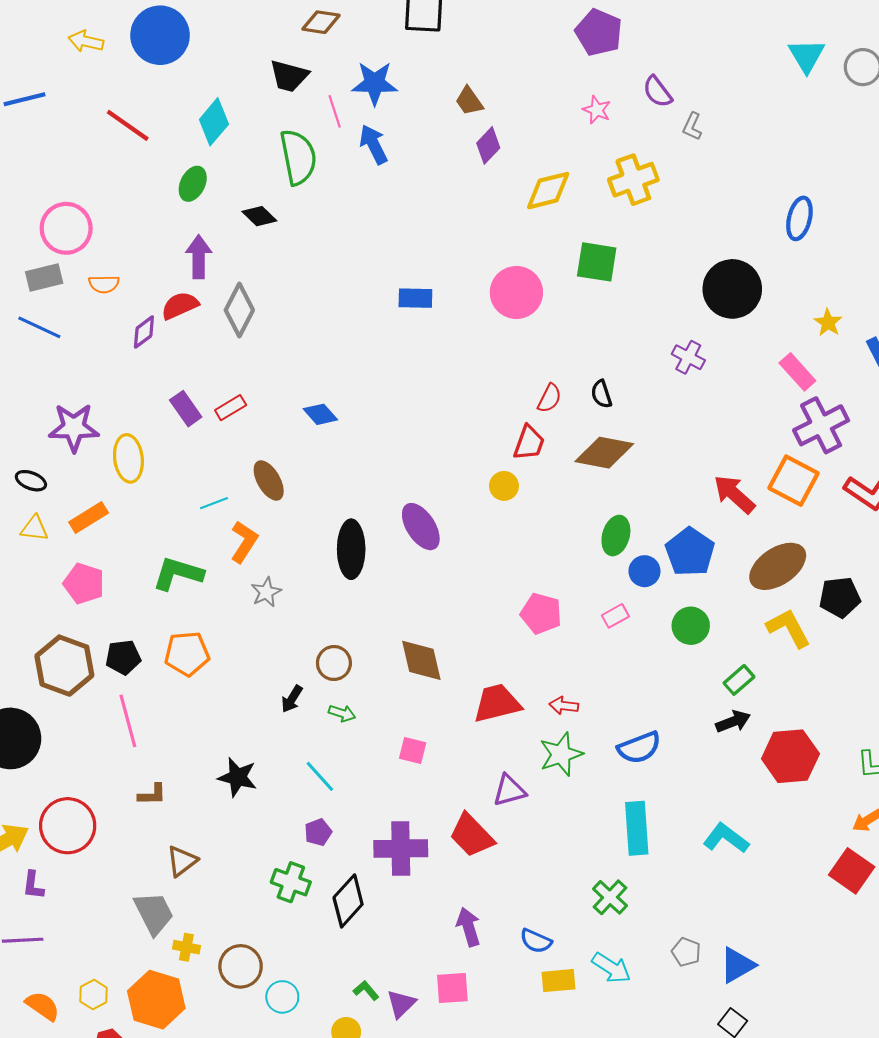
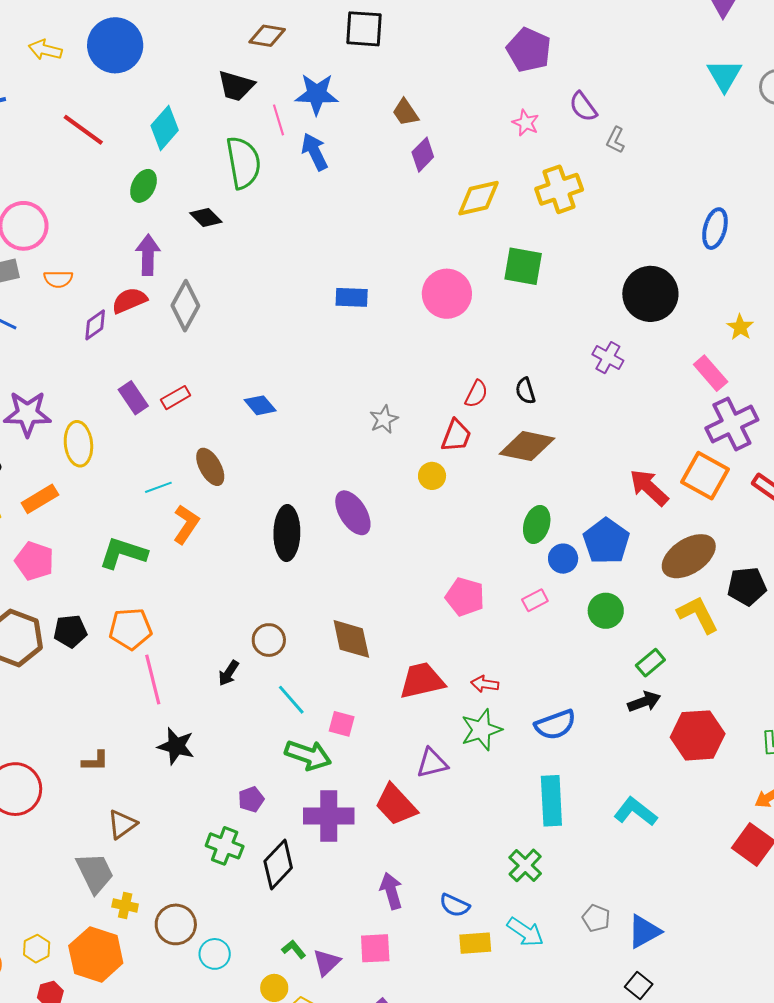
gray star: (266, 592) -> (384, 419), moved
green arrow: (342, 713) -> (308, 755), moved, size x1.8
pink line: (128, 721) -> (153, 679), moved
cyan line: (320, 776) -> (291, 700), moved

